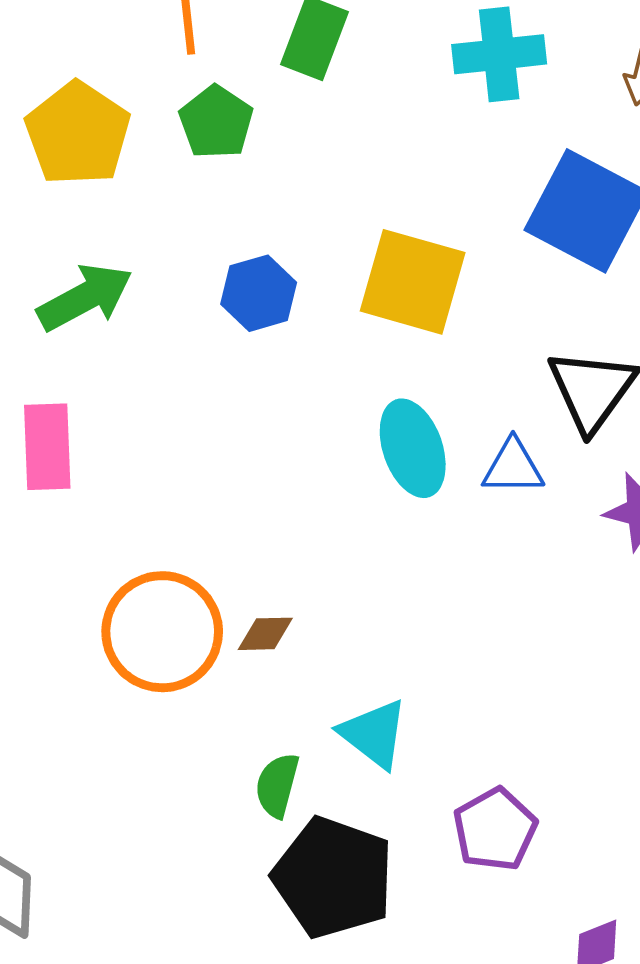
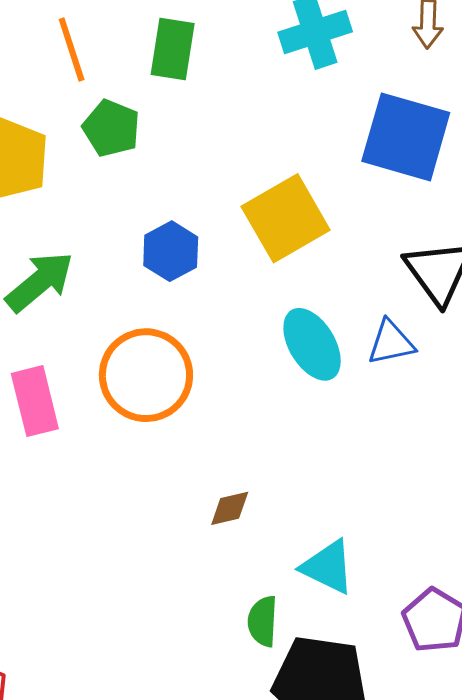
yellow square: (413, 282) -> (286, 218), turned -34
orange circle: (162, 632) -> (146, 375), moved

